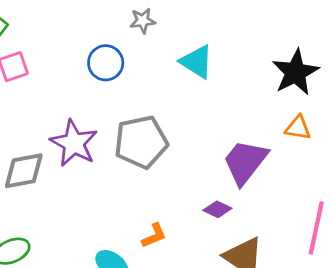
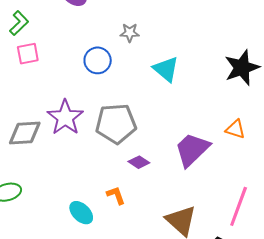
black star: (295, 72) -> (242, 68), moved
purple diamond: (217, 209) -> (139, 162), moved
orange L-shape: (154, 236) -> (116, 195), turned -95

